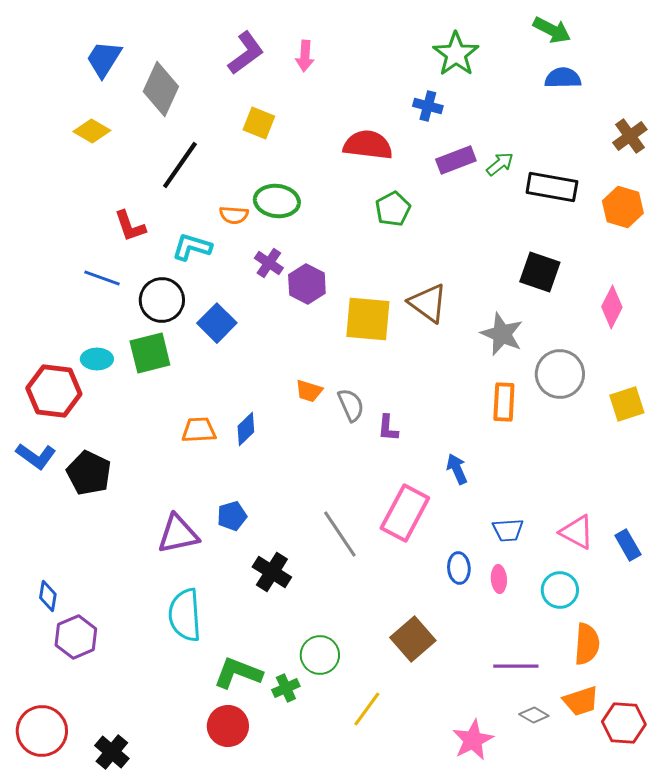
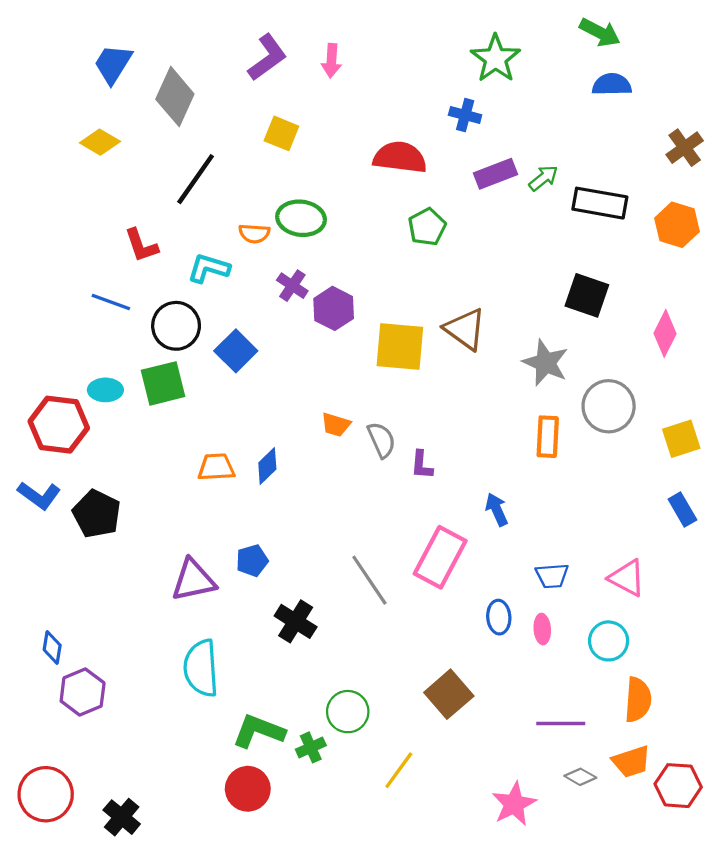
blue rectangle: (628, 545) -> (682, 509), moved

